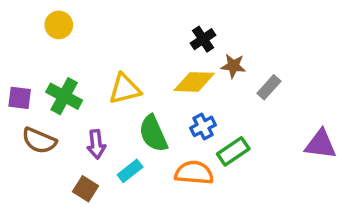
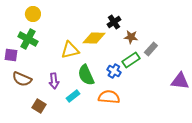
yellow diamond: (194, 82) -> (94, 38), moved
green cross: (64, 96) -> (28, 39), moved
blue cross: (203, 126) -> (114, 71), turned -32
green rectangle: (233, 151) -> (131, 60), moved
brown square: (85, 189) -> (39, 106), moved

